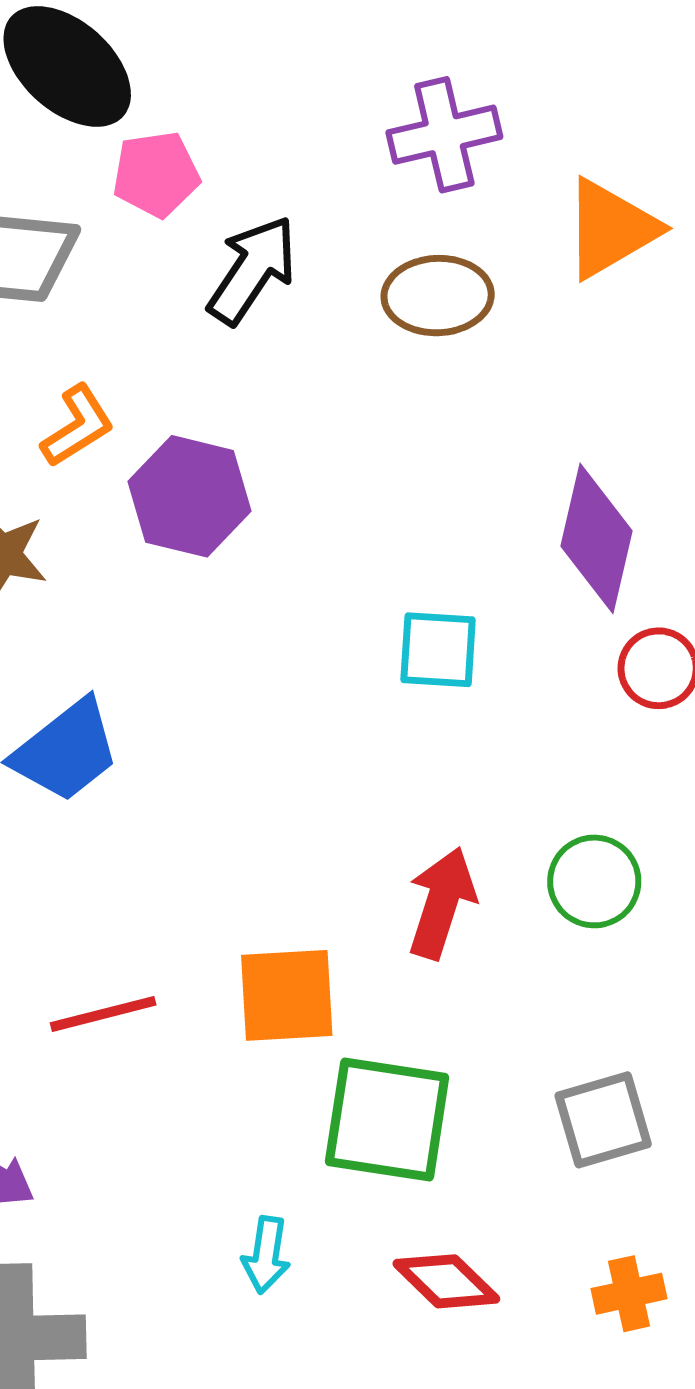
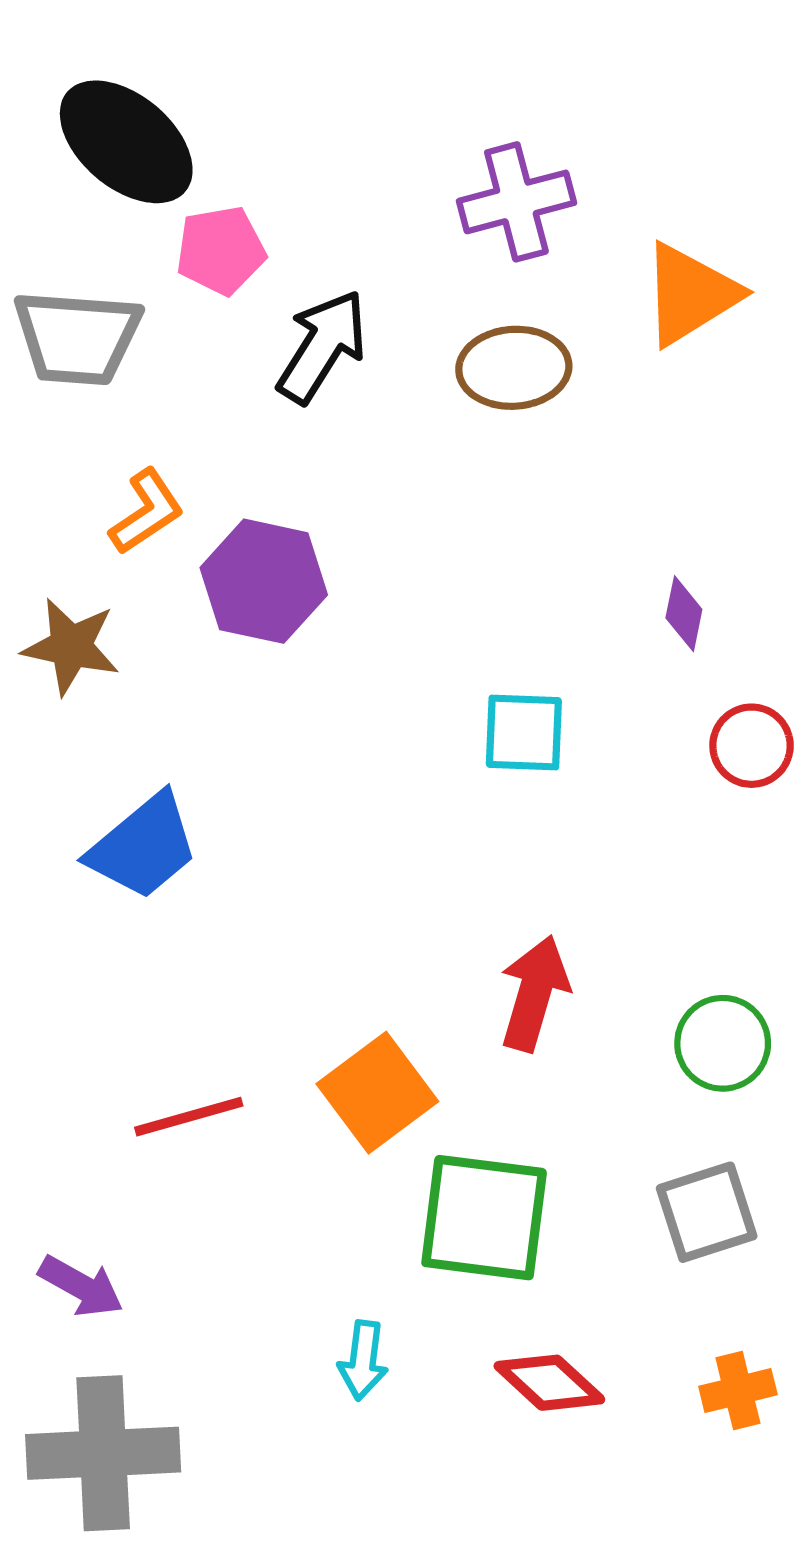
purple diamond: (596, 538) -> (684, 614), size x0.5
green circle: (594, 881) -> (723, 1043), moved
orange square: (287, 995) -> (377, 1093), turned -32

